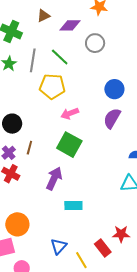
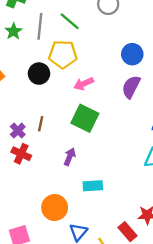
black circle: (12, 124) -> (39, 74), moved
purple arrow: (54, 178) -> (70, 157), size x0.7
orange circle: (17, 224) -> (55, 208), moved

